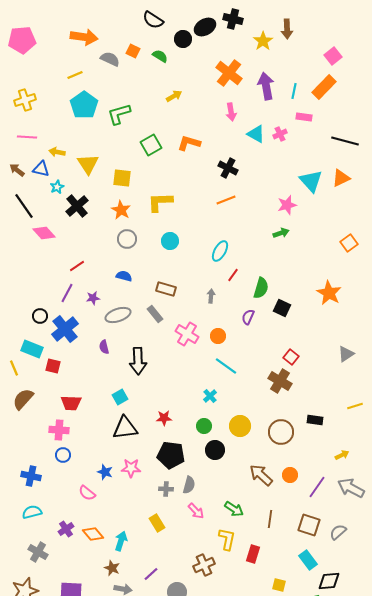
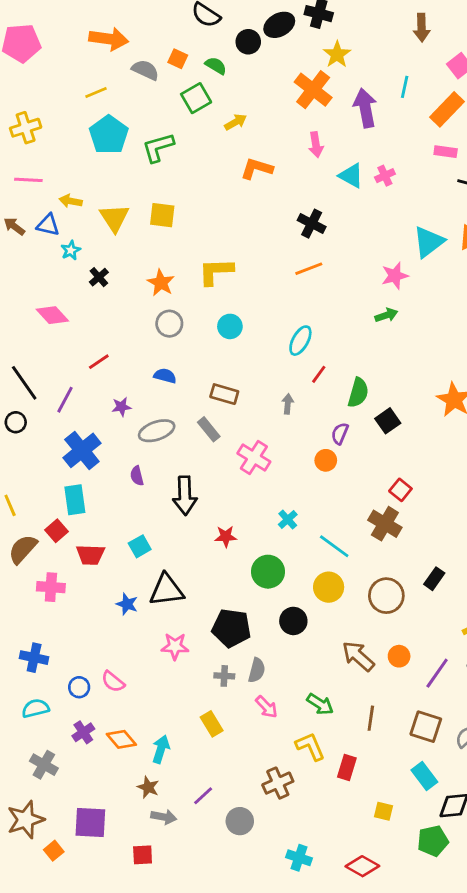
brown arrow: (287, 29) -> (422, 28), moved
yellow star: (263, 41) -> (337, 54), moved
cyan line: (294, 91) -> (405, 87), moved
pink rectangle: (304, 117) -> (446, 152), moved
orange L-shape: (189, 143) -> (257, 169), moved
green square: (151, 145) -> (196, 98), moved
yellow square: (122, 178) -> (162, 215), moved
cyan triangle: (311, 181) -> (429, 242), turned 35
black line: (24, 206) -> (24, 383), moved
black cross: (77, 206) -> (99, 277), size x0.6
purple line: (67, 293) -> (65, 400), moved
black square: (282, 308) -> (388, 421), turned 30
black circle: (40, 316) -> (16, 422), moved
orange circle: (218, 336) -> (326, 460), moved
cyan rectangle: (32, 349) -> (75, 500), moved, turned 60
red square: (53, 366) -> (57, 531), moved, turned 35
cyan line: (226, 366) -> (334, 546), moved
cyan cross: (210, 396) -> (288, 520), moved
cyan square: (120, 397) -> (140, 546), moved
red star: (164, 418) -> (226, 536), moved
black rectangle: (315, 420) -> (434, 579), turned -63
green circle: (204, 426) -> (268, 572), moved, size x1.5
pink cross: (59, 430) -> (51, 587), moved
blue circle: (63, 455) -> (79, 687), moved
blue star: (105, 472) -> (127, 604), moved
yellow L-shape: (227, 539) -> (310, 746), turned -35

